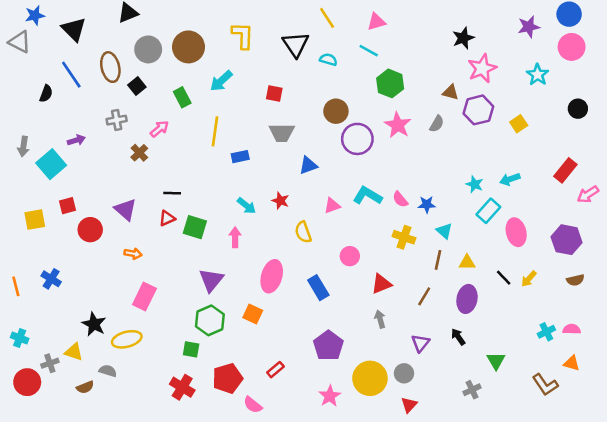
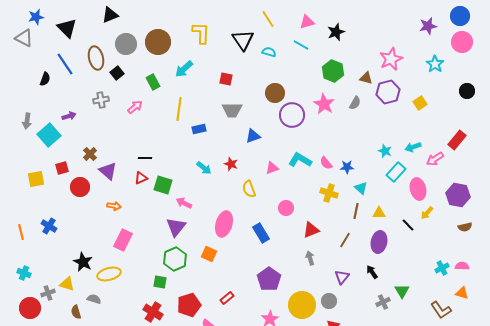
black star: (463, 38) -> (336, 32), moved
green hexagon: (390, 83) -> (333, 71), moved
brown cross: (139, 153) -> (90, 154), moved
pink arrow: (588, 194) -> (435, 159), moved
pink arrow: (235, 237) -> (184, 203), moved, turned -63
yellow arrow: (529, 279) -> (427, 213), moved
brown semicircle: (85, 387) -> (76, 312), turned 96
gray cross: (472, 390) -> (383, 302), moved

